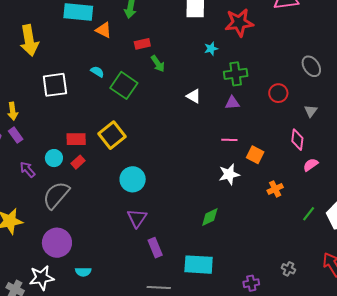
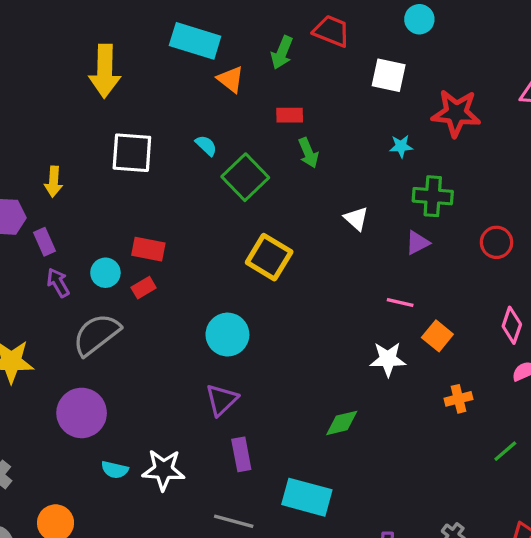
purple triangle: (232, 103) -> (418, 243), turned -35
purple rectangle: (16, 135) -> (44, 242), moved
yellow square: (112, 135) -> (269, 257), moved, turned -32
white star: (42, 278) -> (163, 470), moved

